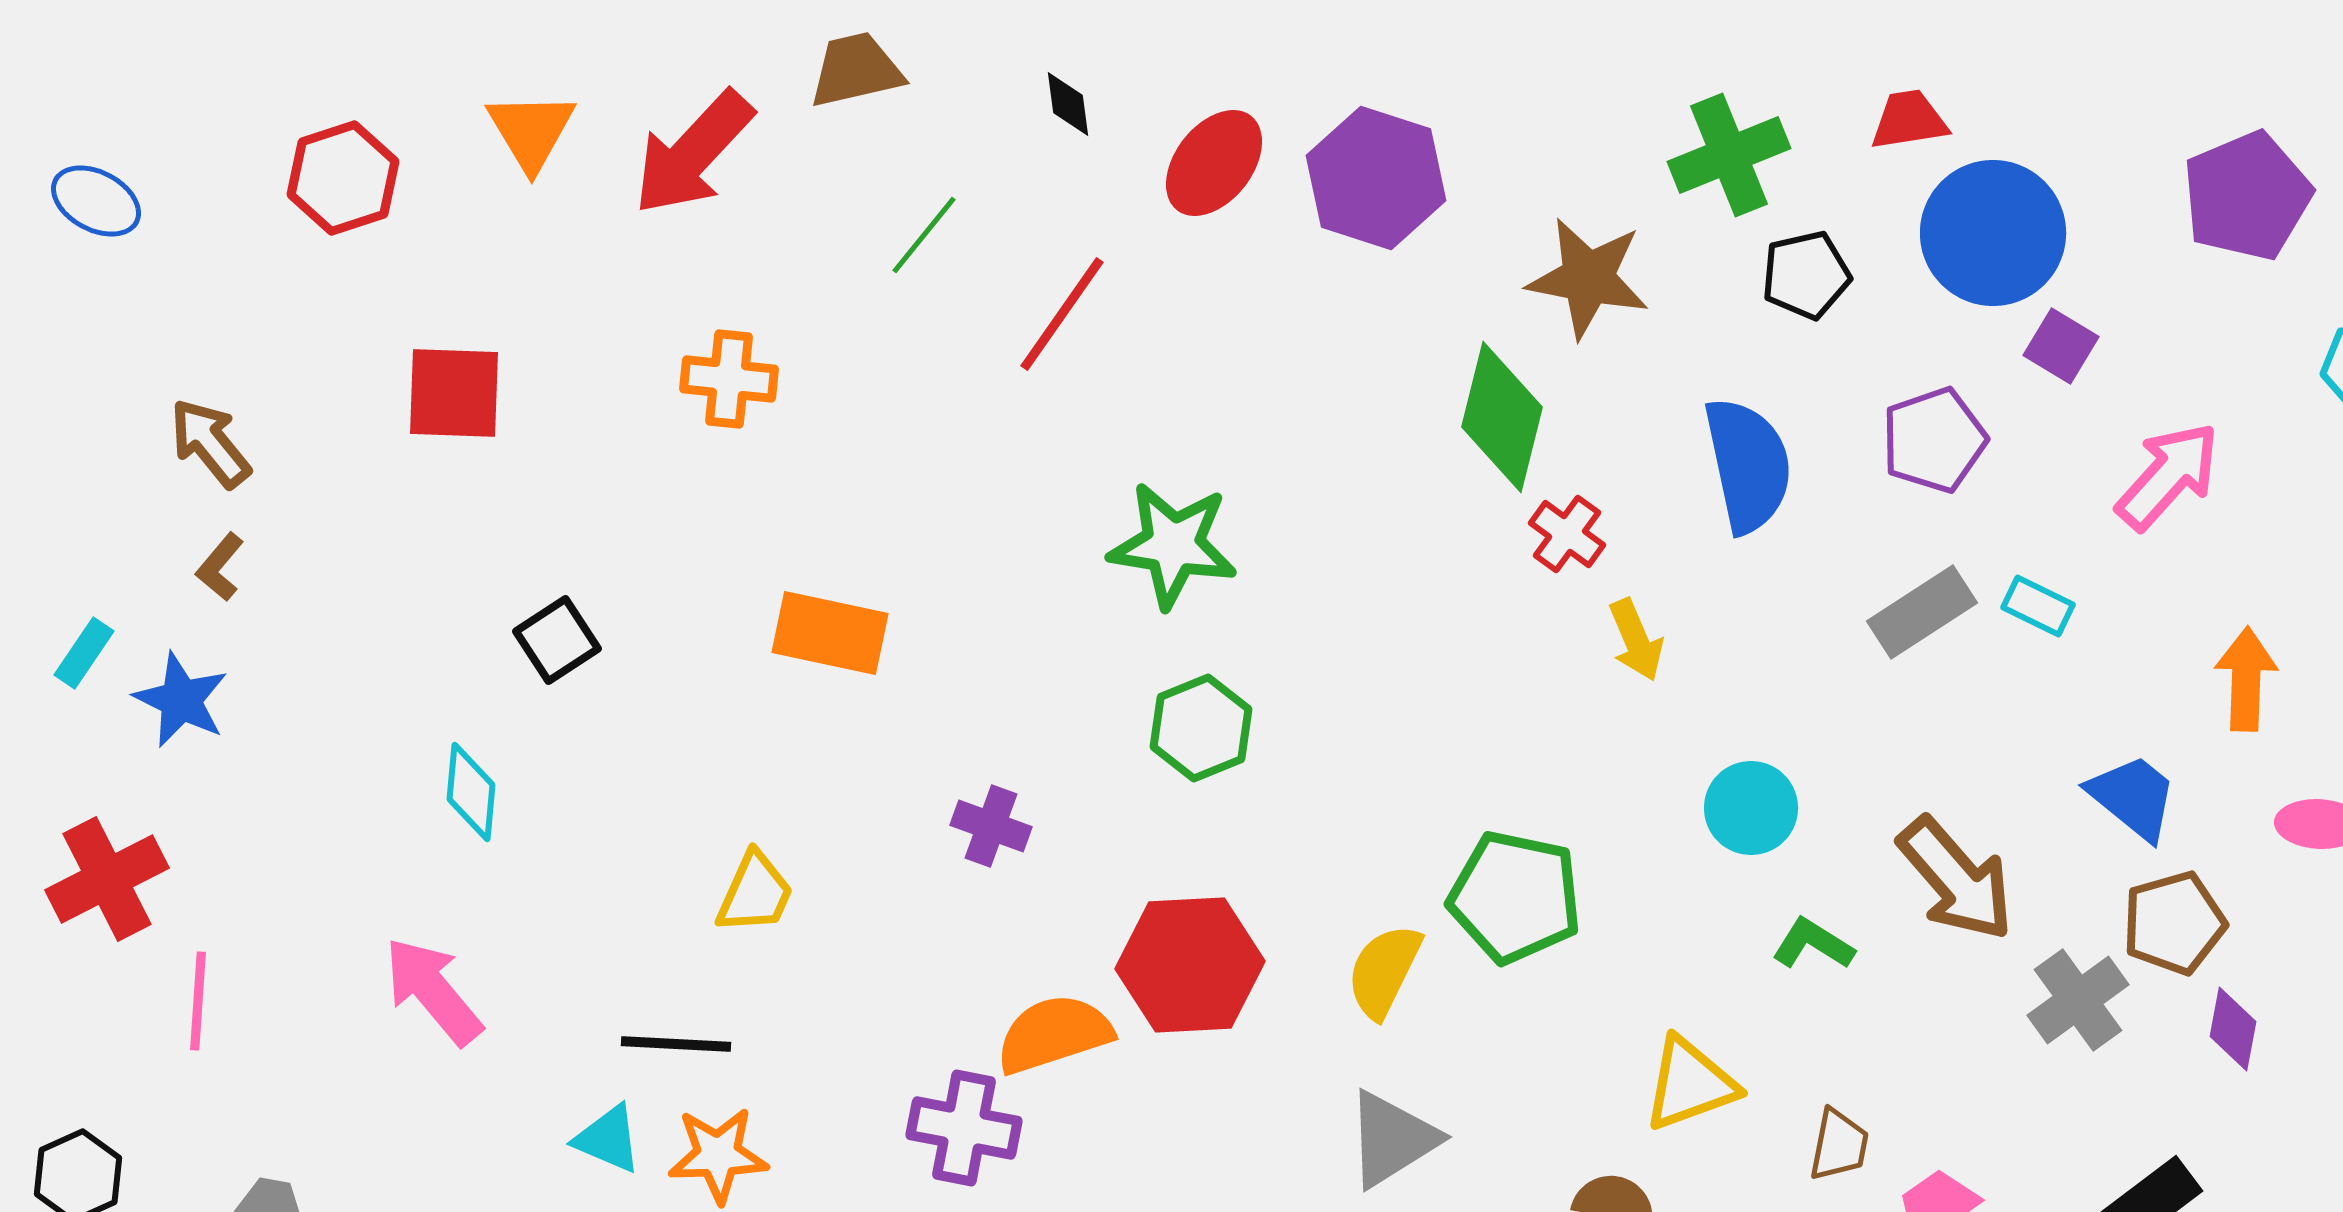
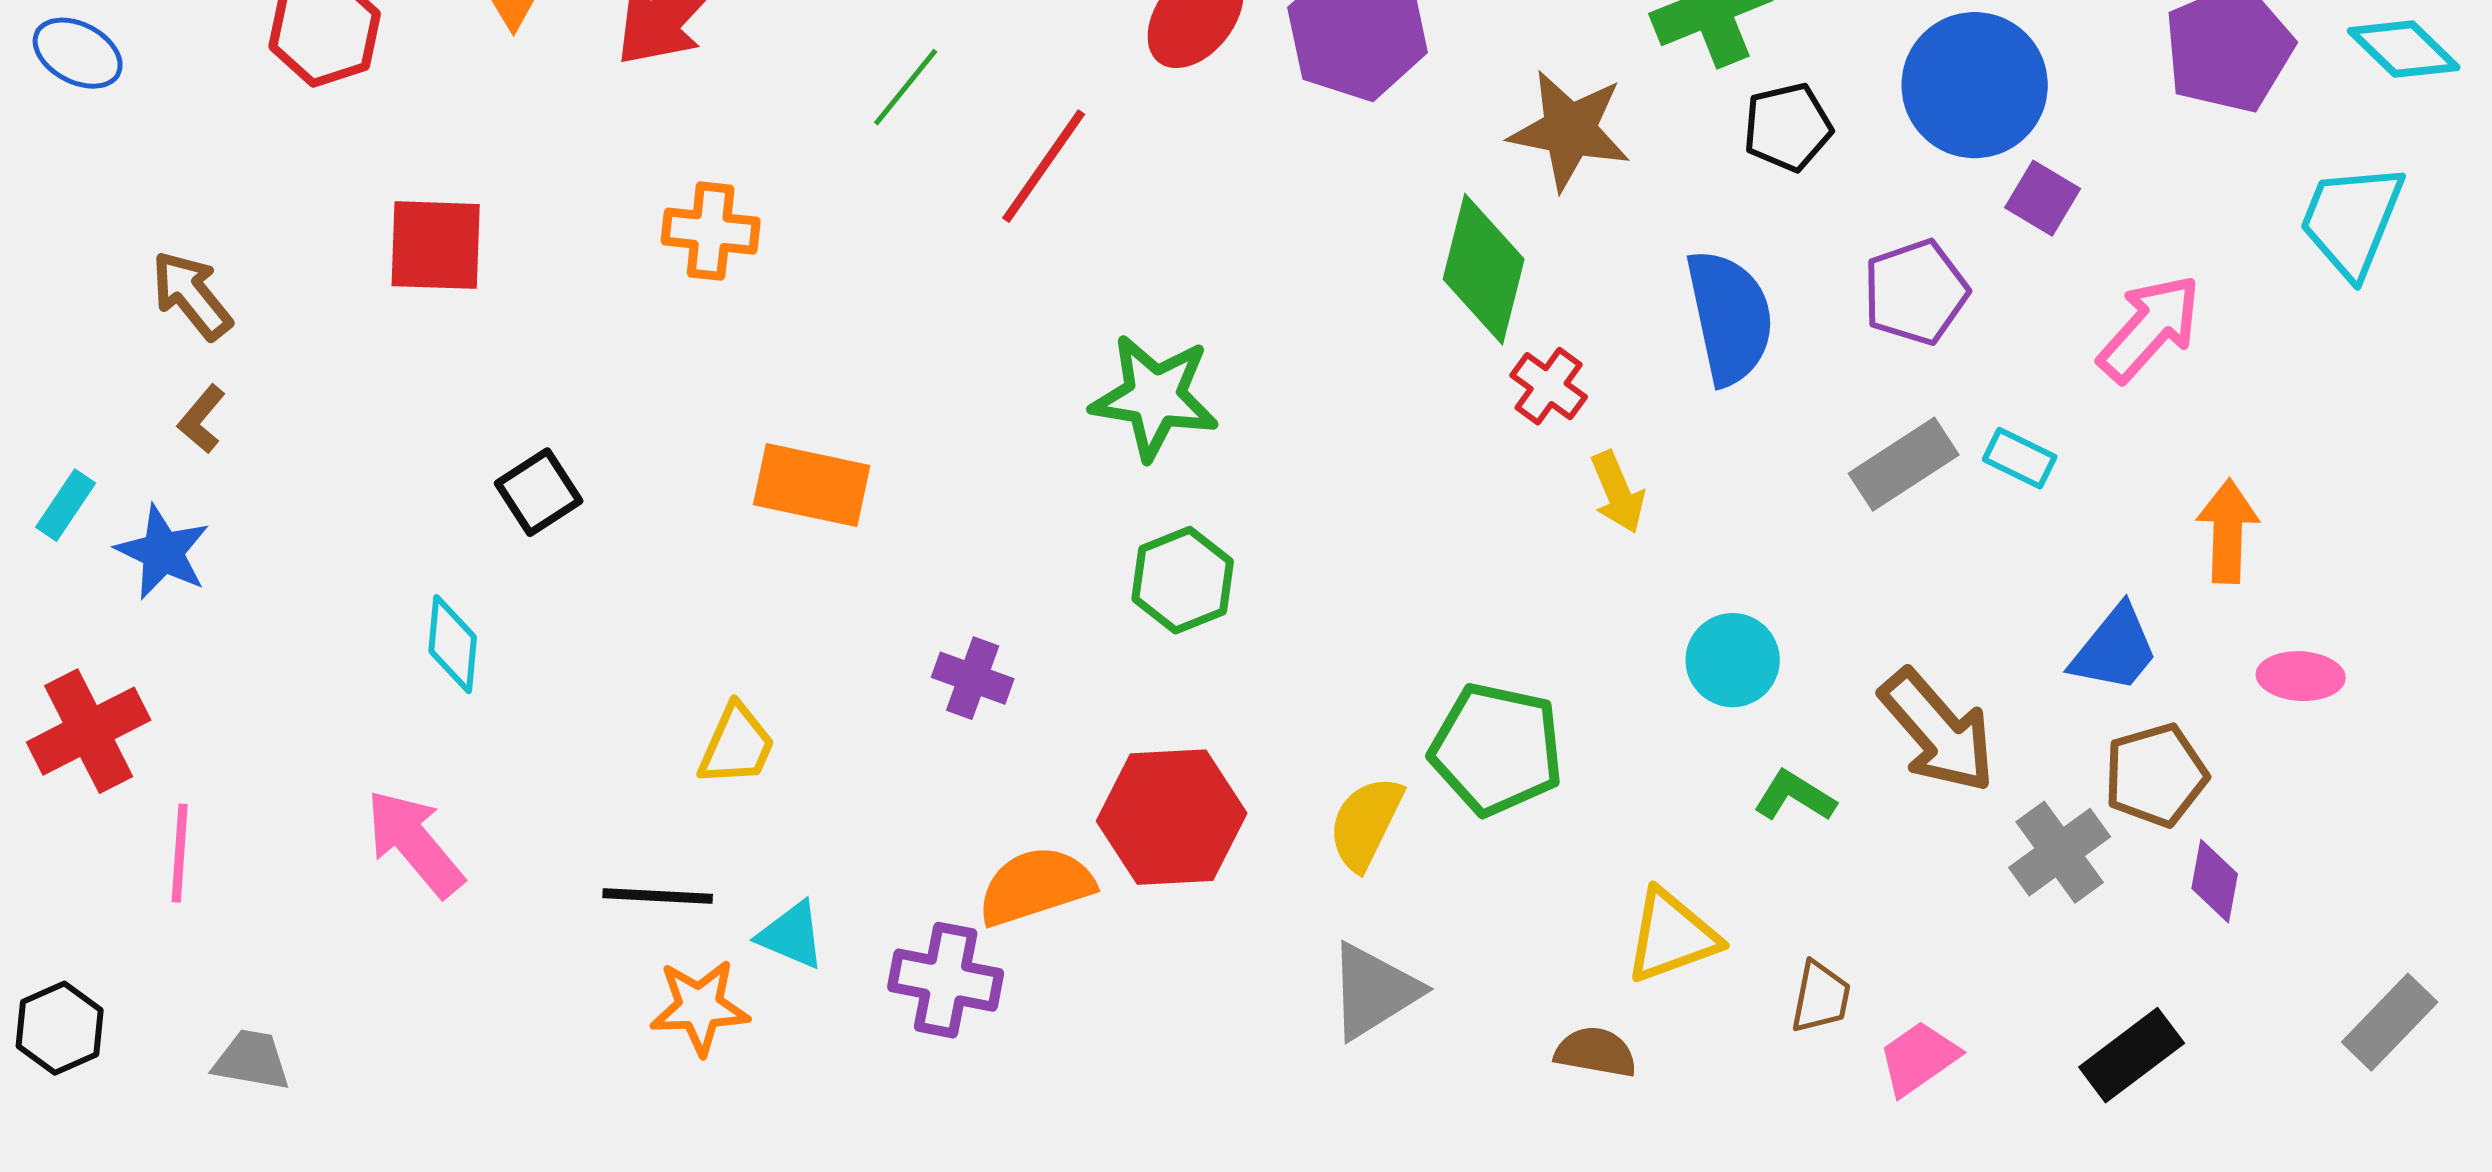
blue trapezoid: (2133, 797) -> (2115, 649), turned 90
cyan triangle: (608, 1139) -> (792, 935), moved

